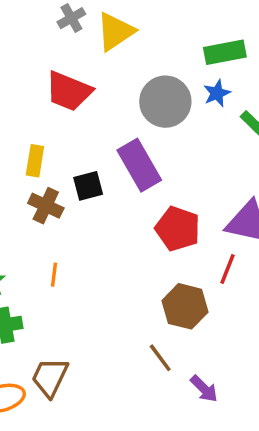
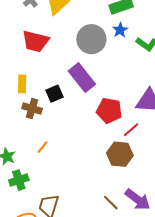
red line: (228, 269) -> (131, 130), moved, turned 36
orange line: (54, 275) -> (43, 147), turned 40
brown line: (160, 358) -> (111, 203), moved
purple arrow: (204, 389) -> (138, 200), size x1.5

